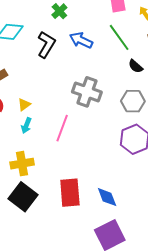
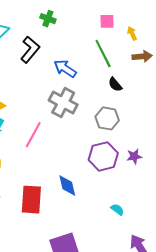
green cross: (59, 11) -> (48, 19), turned -35
blue arrow: (81, 40) -> (65, 69), moved
blue diamond: (107, 197) -> (67, 186), moved

